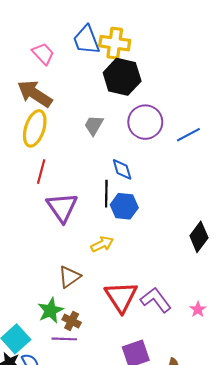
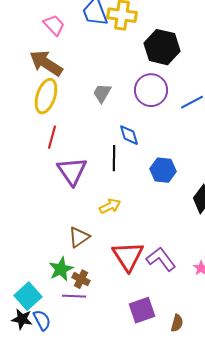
black hexagon: (122, 77) -> (162, 47), moved
blue hexagon: (124, 206) -> (163, 170), moved

